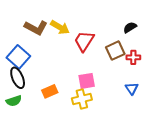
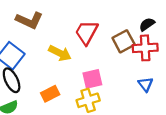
yellow arrow: (60, 27) -> (60, 53), moved
black semicircle: (130, 27) -> (147, 24), moved
red cross: (133, 57) -> (145, 48), size x1.5

